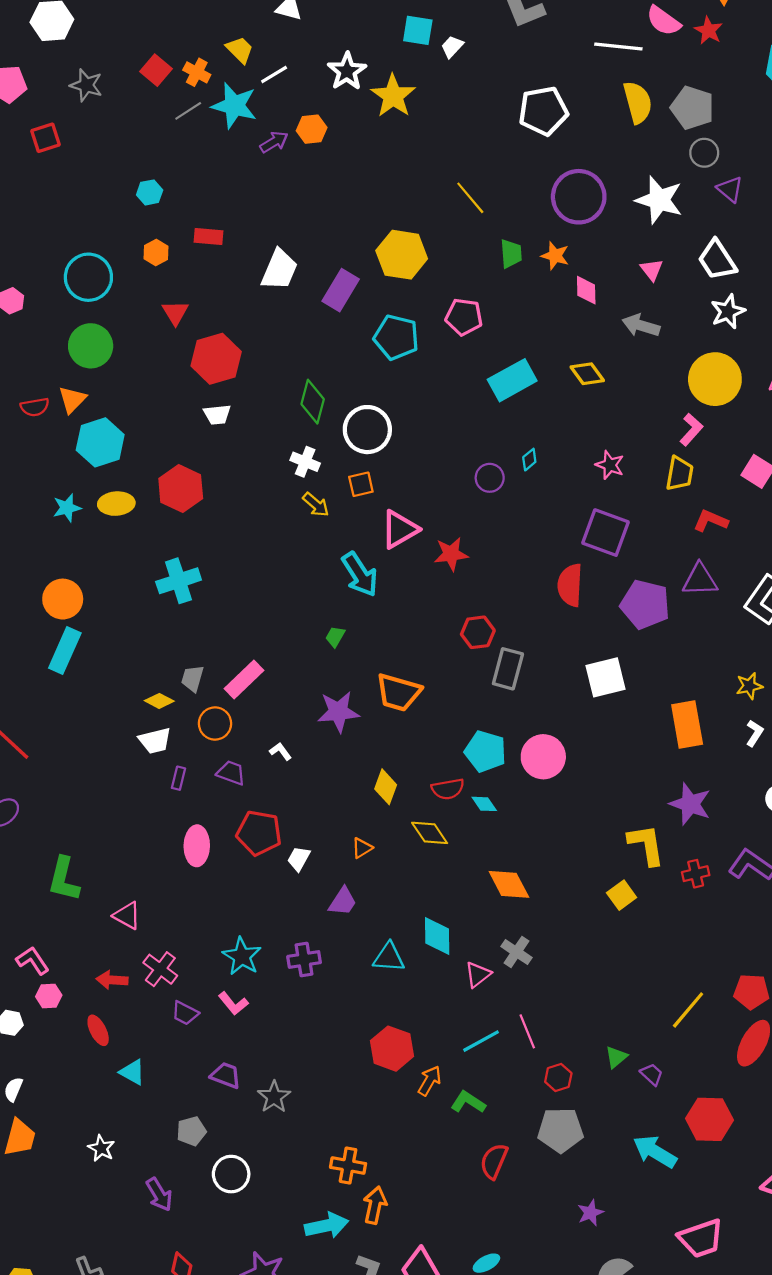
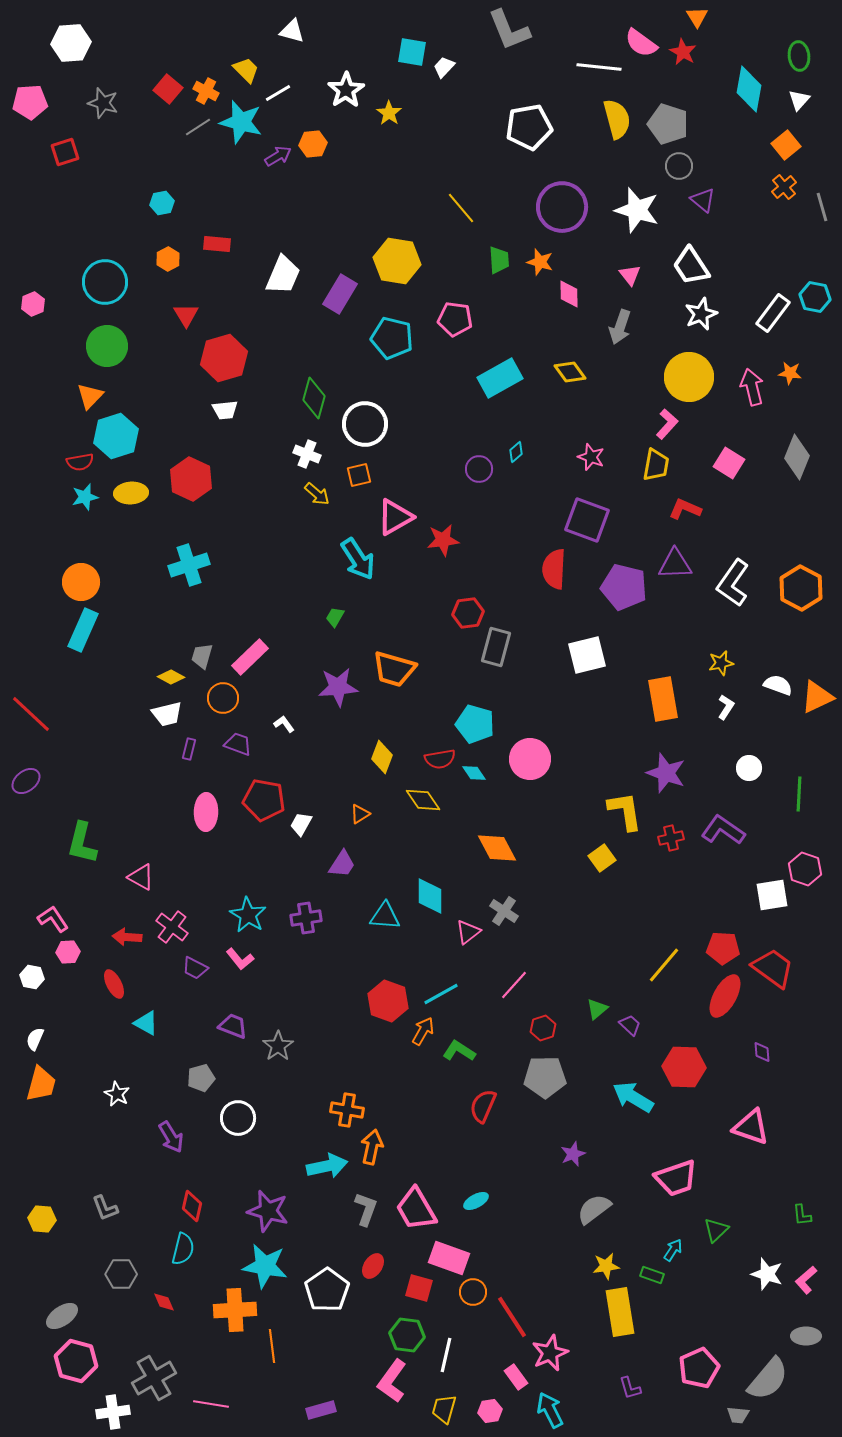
yellow star: (393, 96) -> (389, 113), size x0.6
gray arrow: (641, 325) -> (620, 327), turned -88
red semicircle: (35, 407) -> (80, 462), moved
pink circle: (543, 757) -> (530, 759), moved
pink line: (527, 1031) -> (514, 985), turned 64
cyan line: (481, 1041) -> (441, 994), moved

